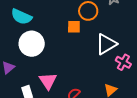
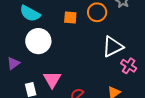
orange square: (74, 27) -> (70, 18), moved

